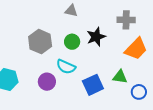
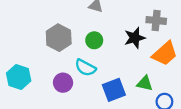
black star: (96, 37) -> (135, 38), moved

